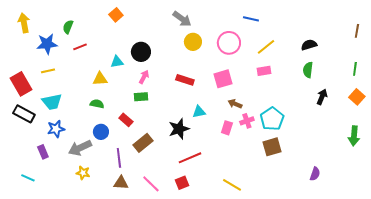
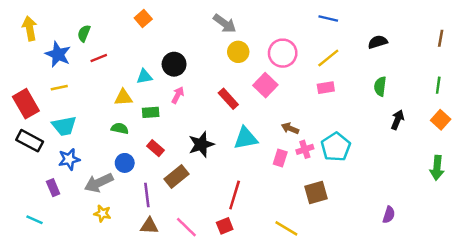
blue line: (251, 19) -> (328, 19), moved
blue star: (47, 44) -> (58, 54), turned 30
black semicircle: (309, 45) -> (378, 42), moved
pink square: (223, 79) -> (265, 85), moved, turned -30
red rectangle: (185, 80) -> (228, 99), turned 30
green rectangle: (141, 97) -> (151, 112), moved
cyan triangle: (199, 112) -> (246, 138), size x1.5
black star: (179, 129) -> (201, 144), moved
brown square: (272, 147) -> (316, 193), moved
red line: (190, 158) -> (235, 195), turned -50

